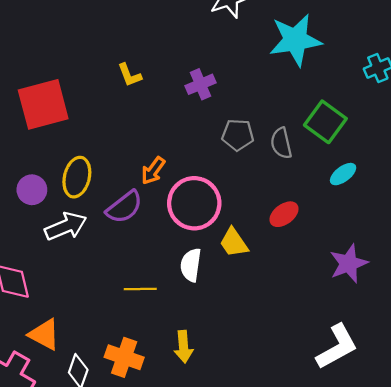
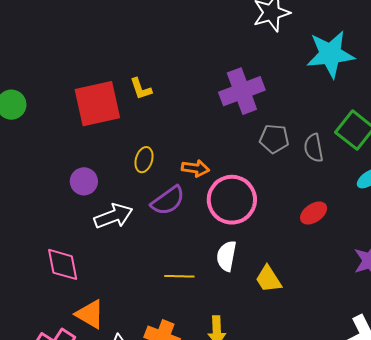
yellow L-shape: (130, 75) -> (141, 89), moved
purple cross: (200, 84) -> (242, 91), size x1.6
orange arrow: (153, 171) -> (195, 168), turned -120
yellow ellipse: (77, 177) -> (144, 160), moved, size x0.7
yellow trapezoid: (234, 243) -> (269, 279), moved

